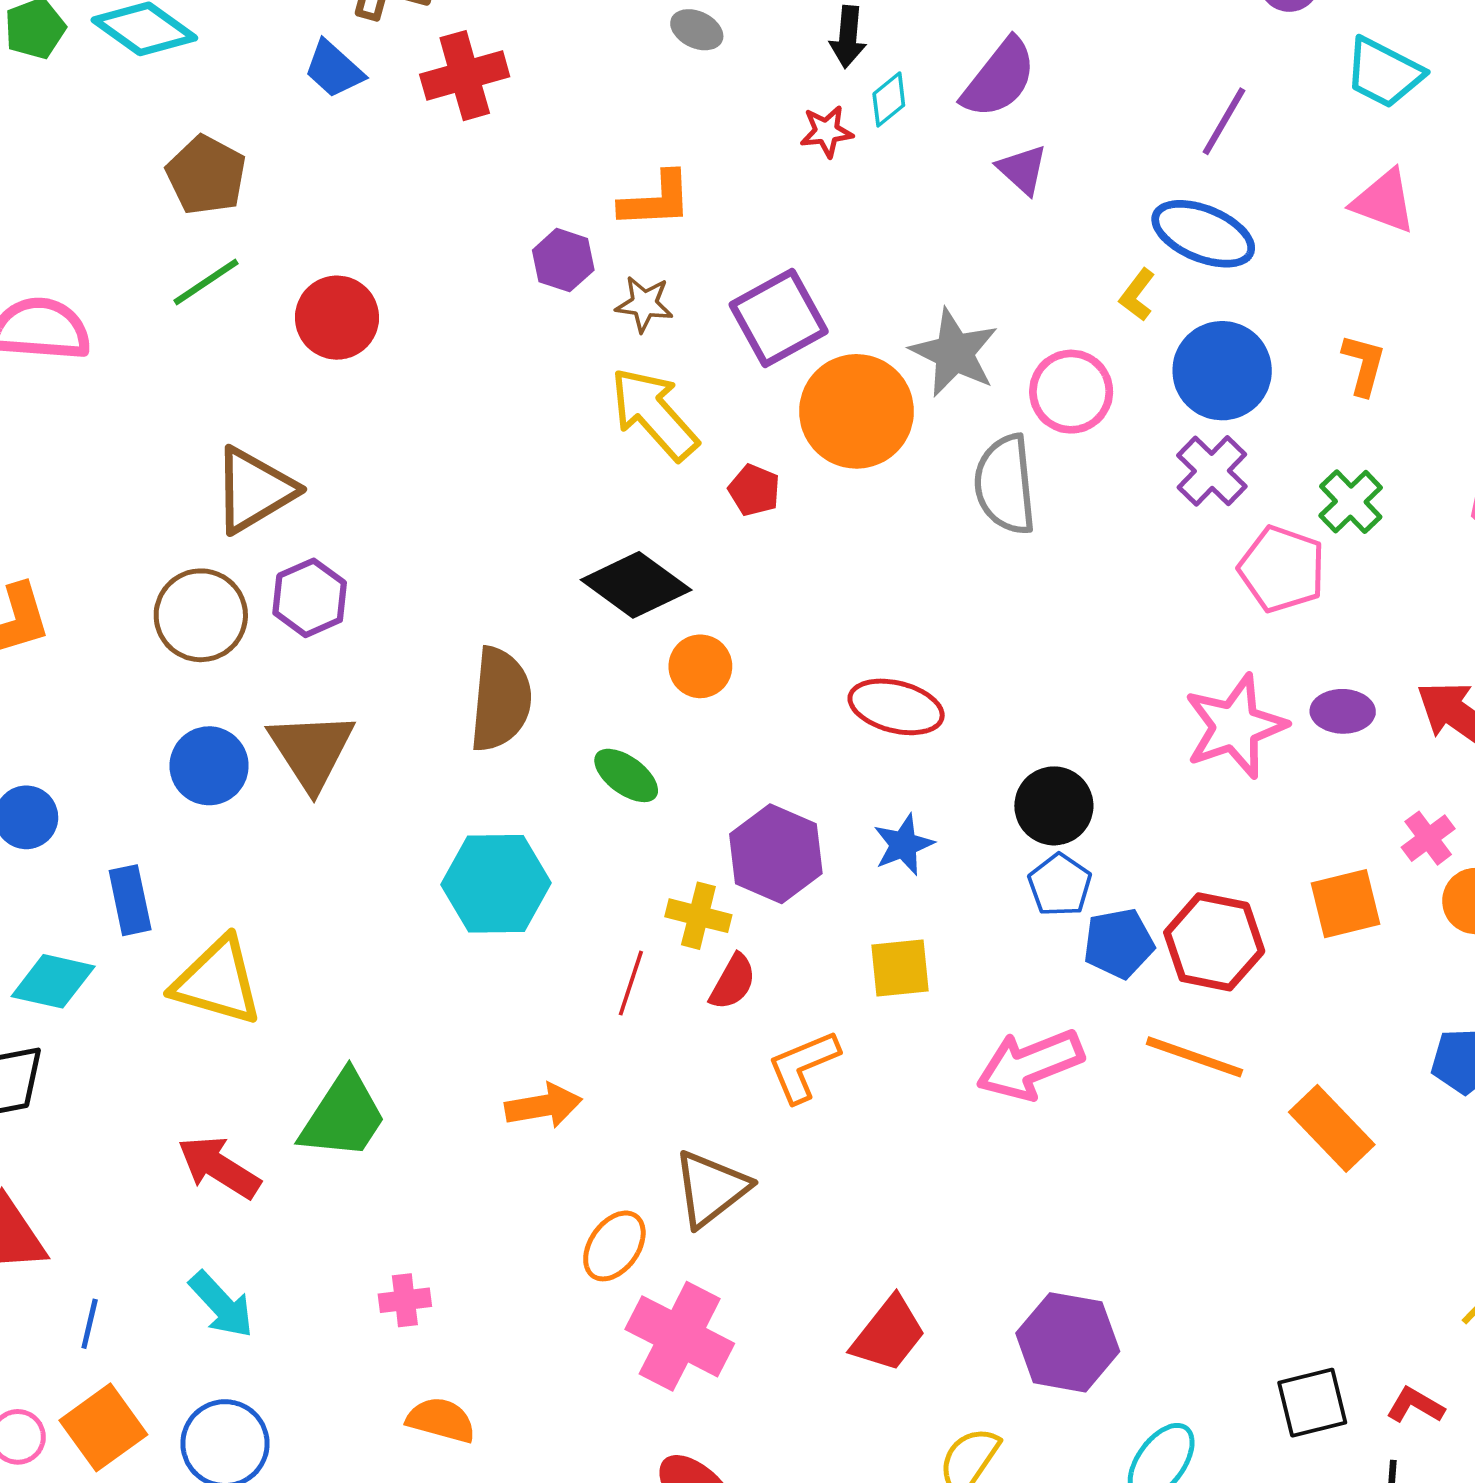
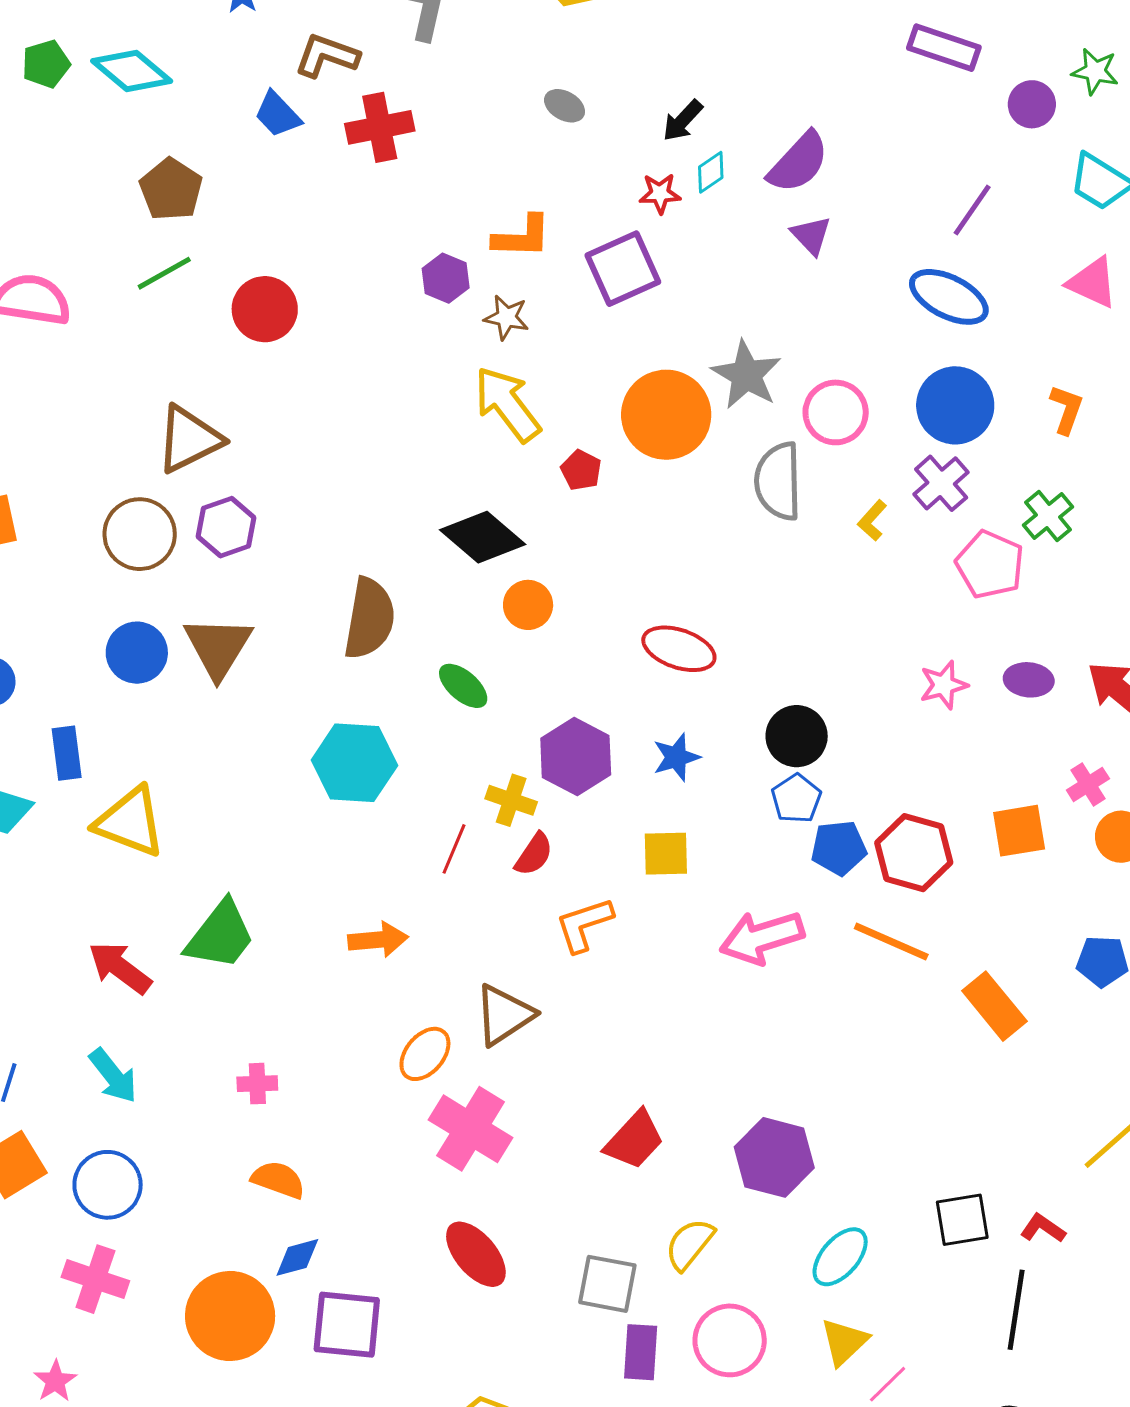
black arrow: (848, 37) -> (683, 121), turned 33
yellow L-shape: (1137, 295) -> (872, 520), moved
purple square: (779, 318) -> (623, 269), moved
pink star: (1235, 726) -> (944, 685), size x0.6

